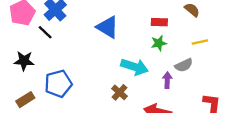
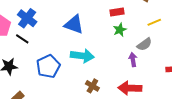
cyan arrow: (135, 67) -> (82, 56), moved
blue pentagon: (58, 84) -> (48, 66), moved
brown cross: (119, 92) -> (92, 86), moved

